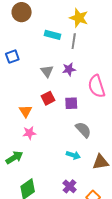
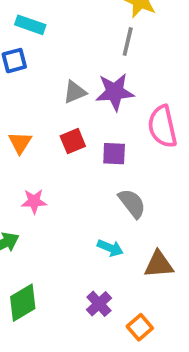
cyan rectangle: (52, 35) -> (30, 25), moved
purple star: (69, 69) -> (115, 92), size x1.5
gray triangle: (47, 71) -> (75, 92), turned 40
orange triangle: (25, 111) -> (20, 143), moved

